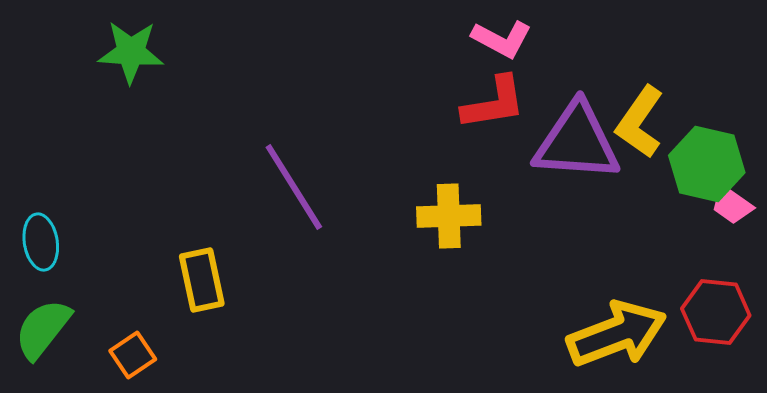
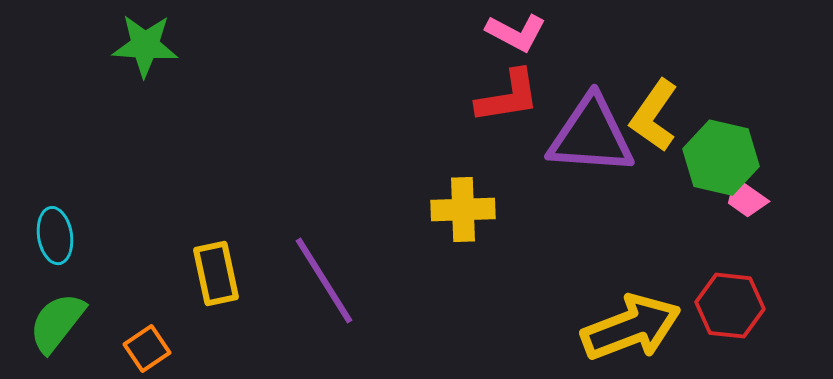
purple line: (294, 187) -> (324, 281), moved

